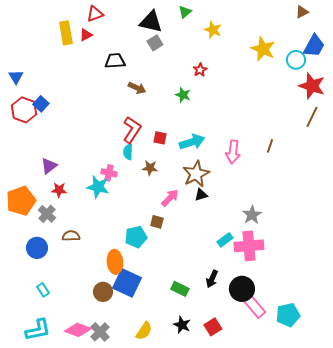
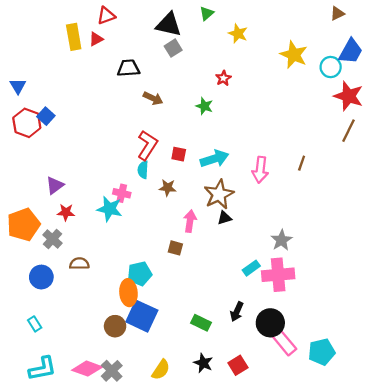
pink arrow: (170, 198) -> (190, 221), turned -36
cyan pentagon: (136, 237) -> (140, 274), moved
cyan rectangle: (43, 290) -> (35, 324), moved

